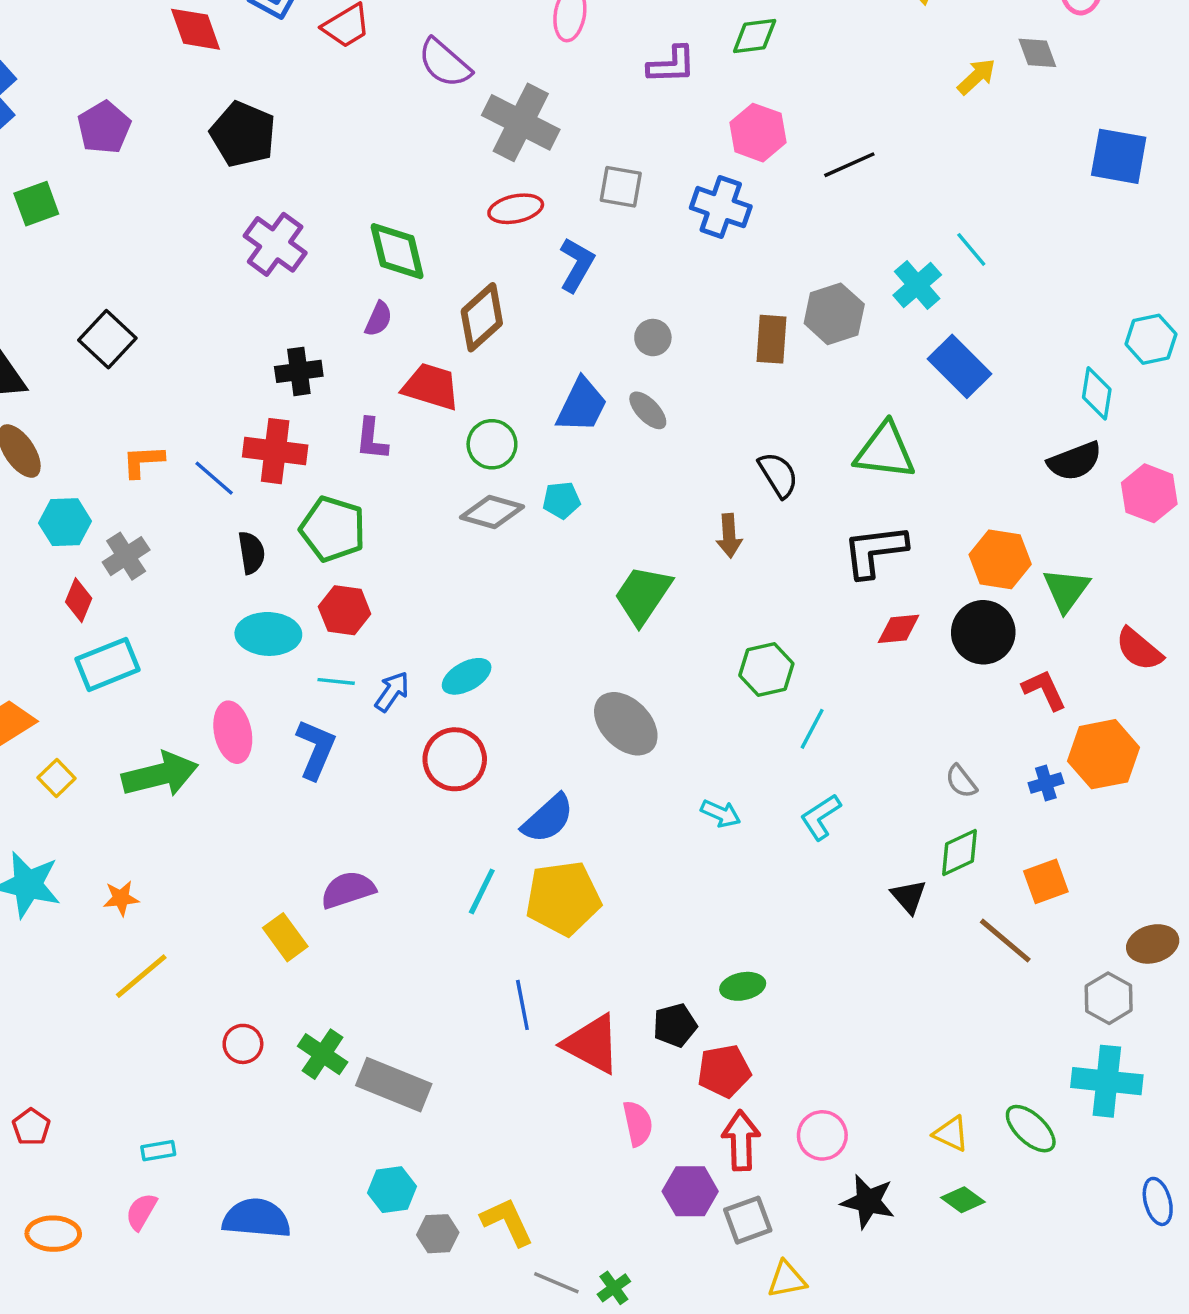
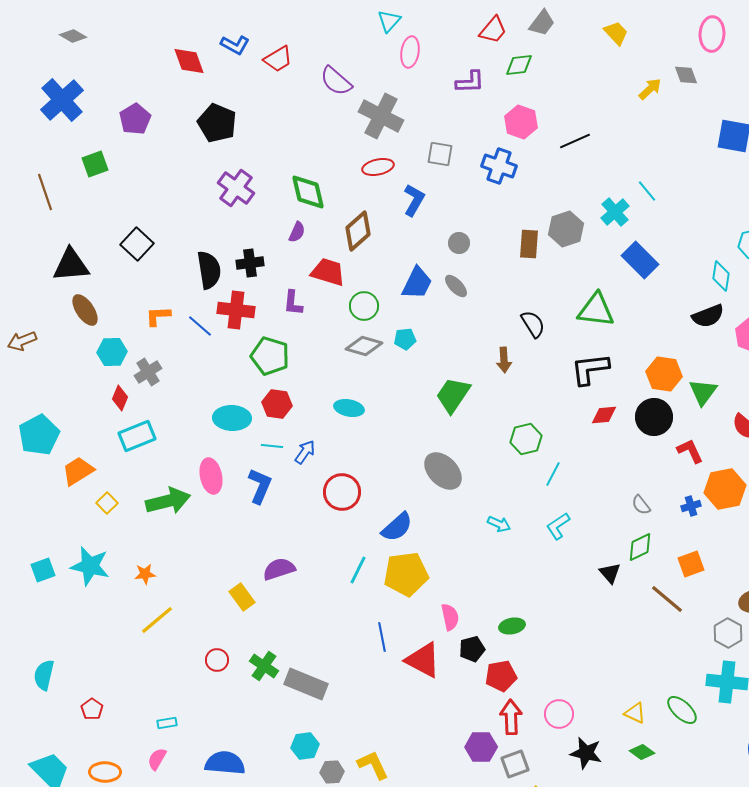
black semicircle: (251, 553) -> (209, 270), moved, size x1.5
cyan ellipse: (467, 676) -> (349, 408), moved, turned 40
pink semicircle: (638, 1124) -> (450, 617), moved

